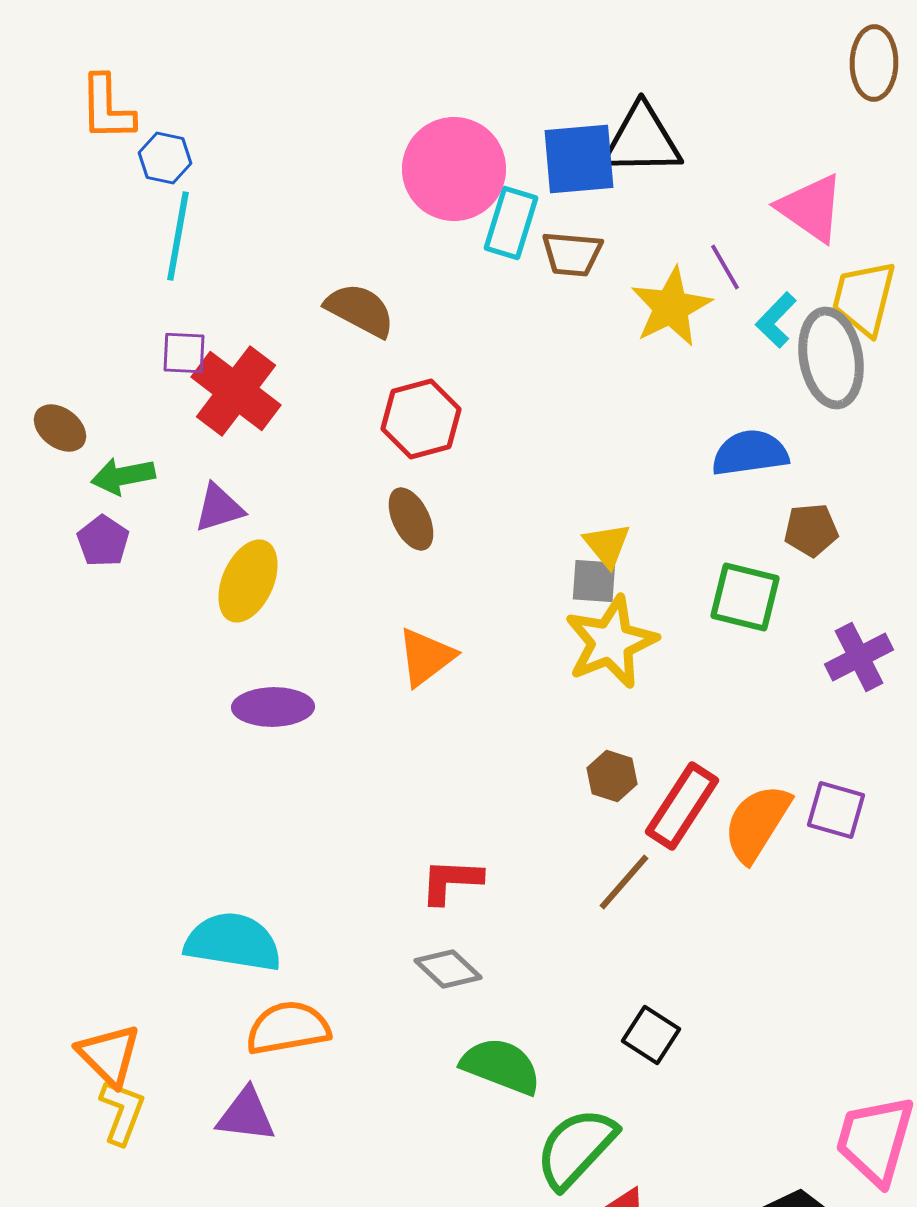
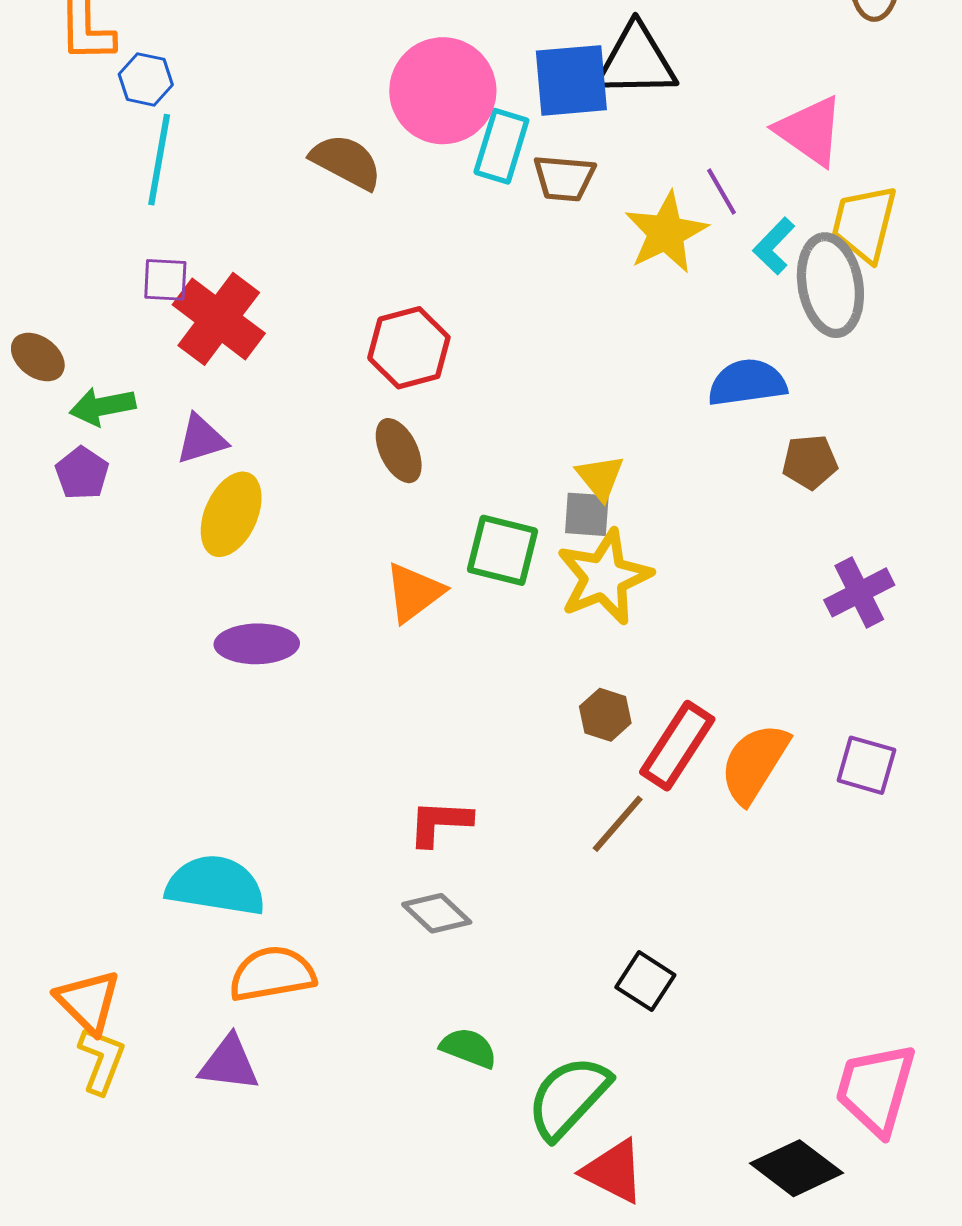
brown semicircle: (360, 310) -> (346, 162), moved
green square: (745, 597) -> (502, 550), moved
purple square: (836, 810) -> (866, 765), moved
green semicircle: (501, 1066) -> (469, 1048), moved, size x0.7

